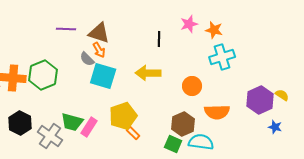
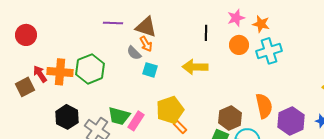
cyan square: (103, 76) -> (150, 70), size x0.6
orange circle: (192, 86) -> (239, 45), moved
purple hexagon: (260, 100) -> (291, 121), moved
orange semicircle: (217, 112) -> (264, 106), turned -100

